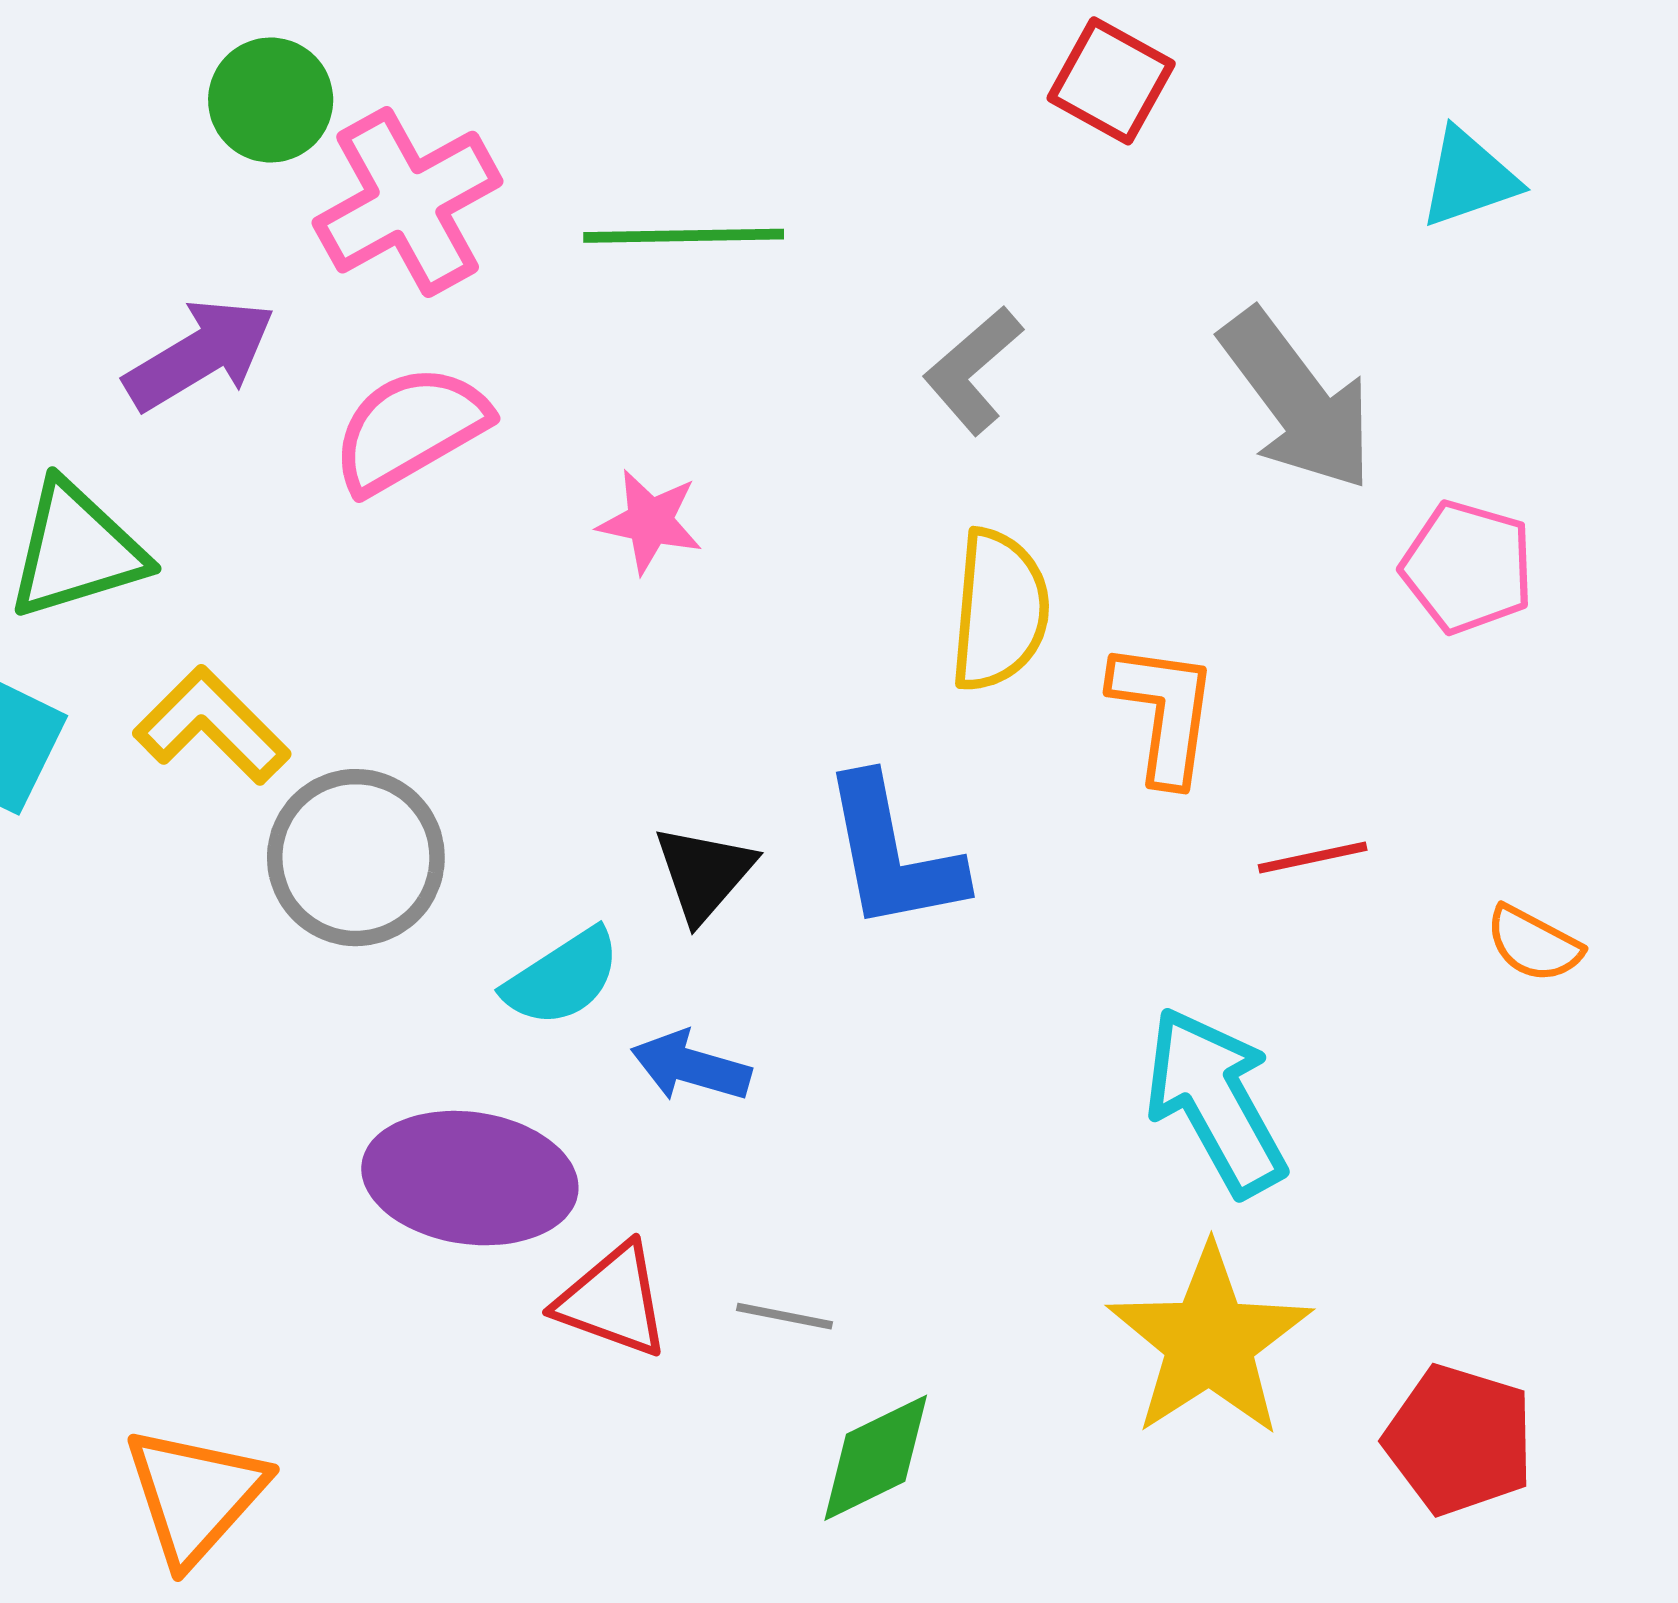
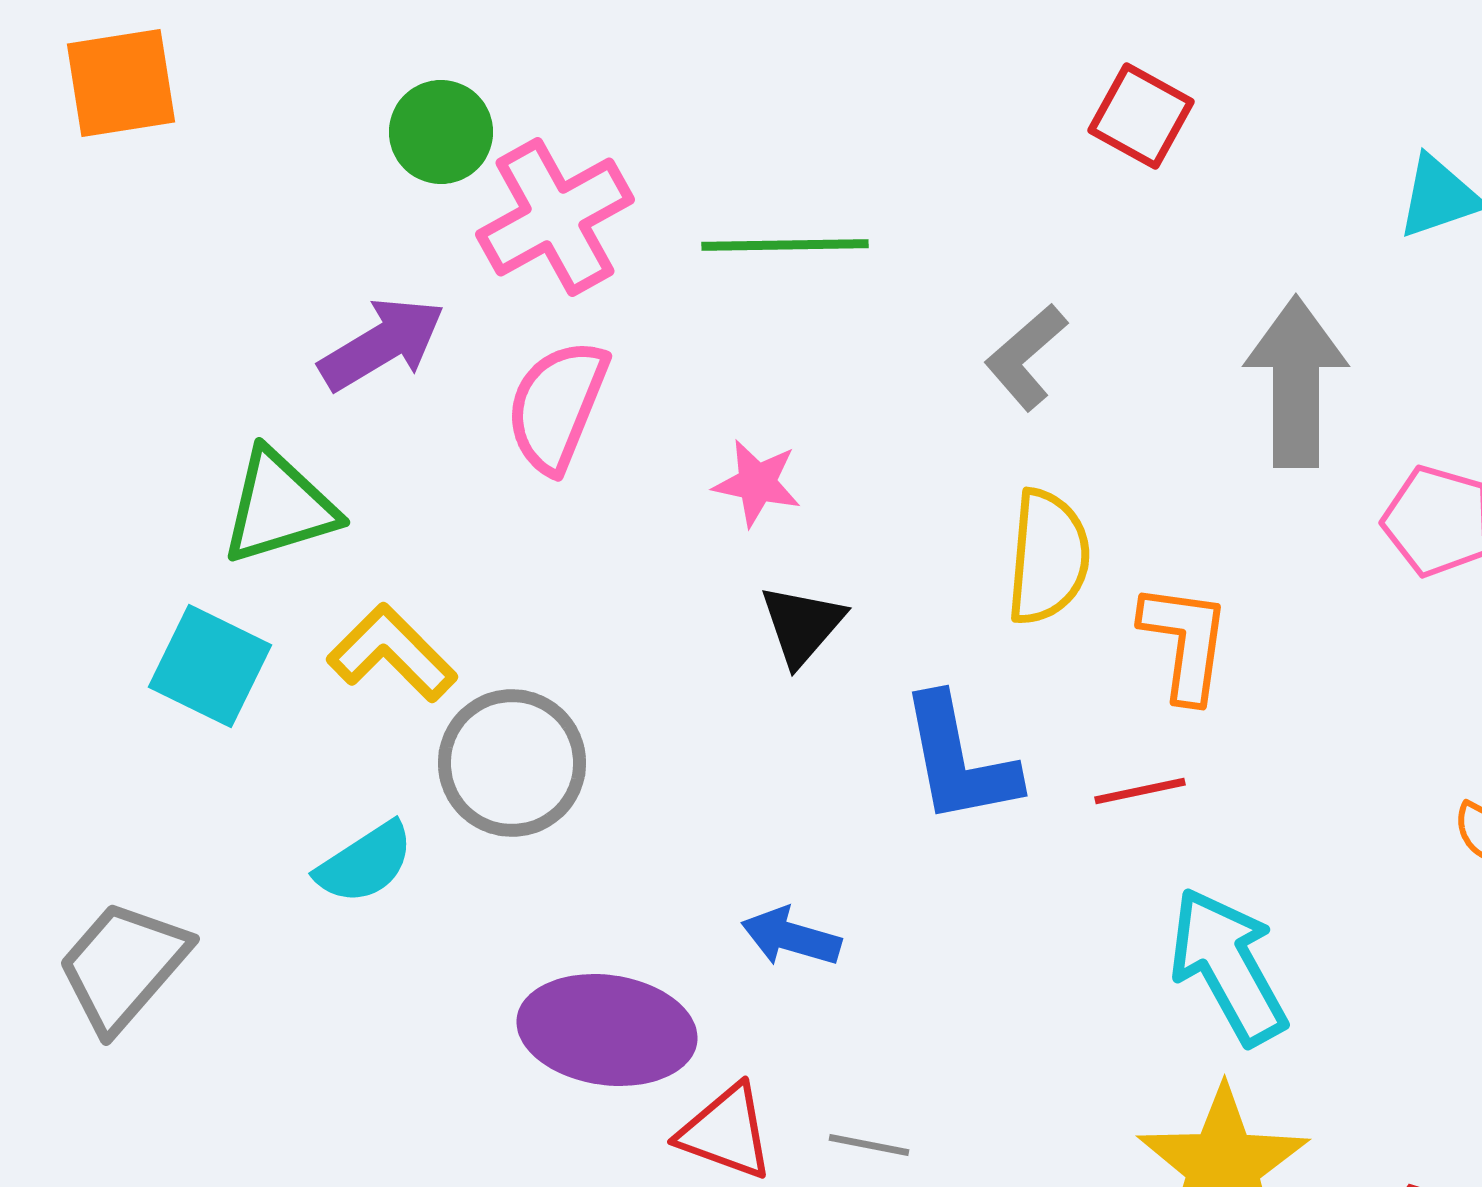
gray arrow: (1297, 400) -> (1296, 382), turned -143
pink semicircle: (410, 429) -> (557, 406), turned -38
red line: (1313, 858) -> (1140, 791), moved
black triangle: (704, 873) -> (802, 625), moved
cyan semicircle: (562, 978) -> (365, 863), moved

